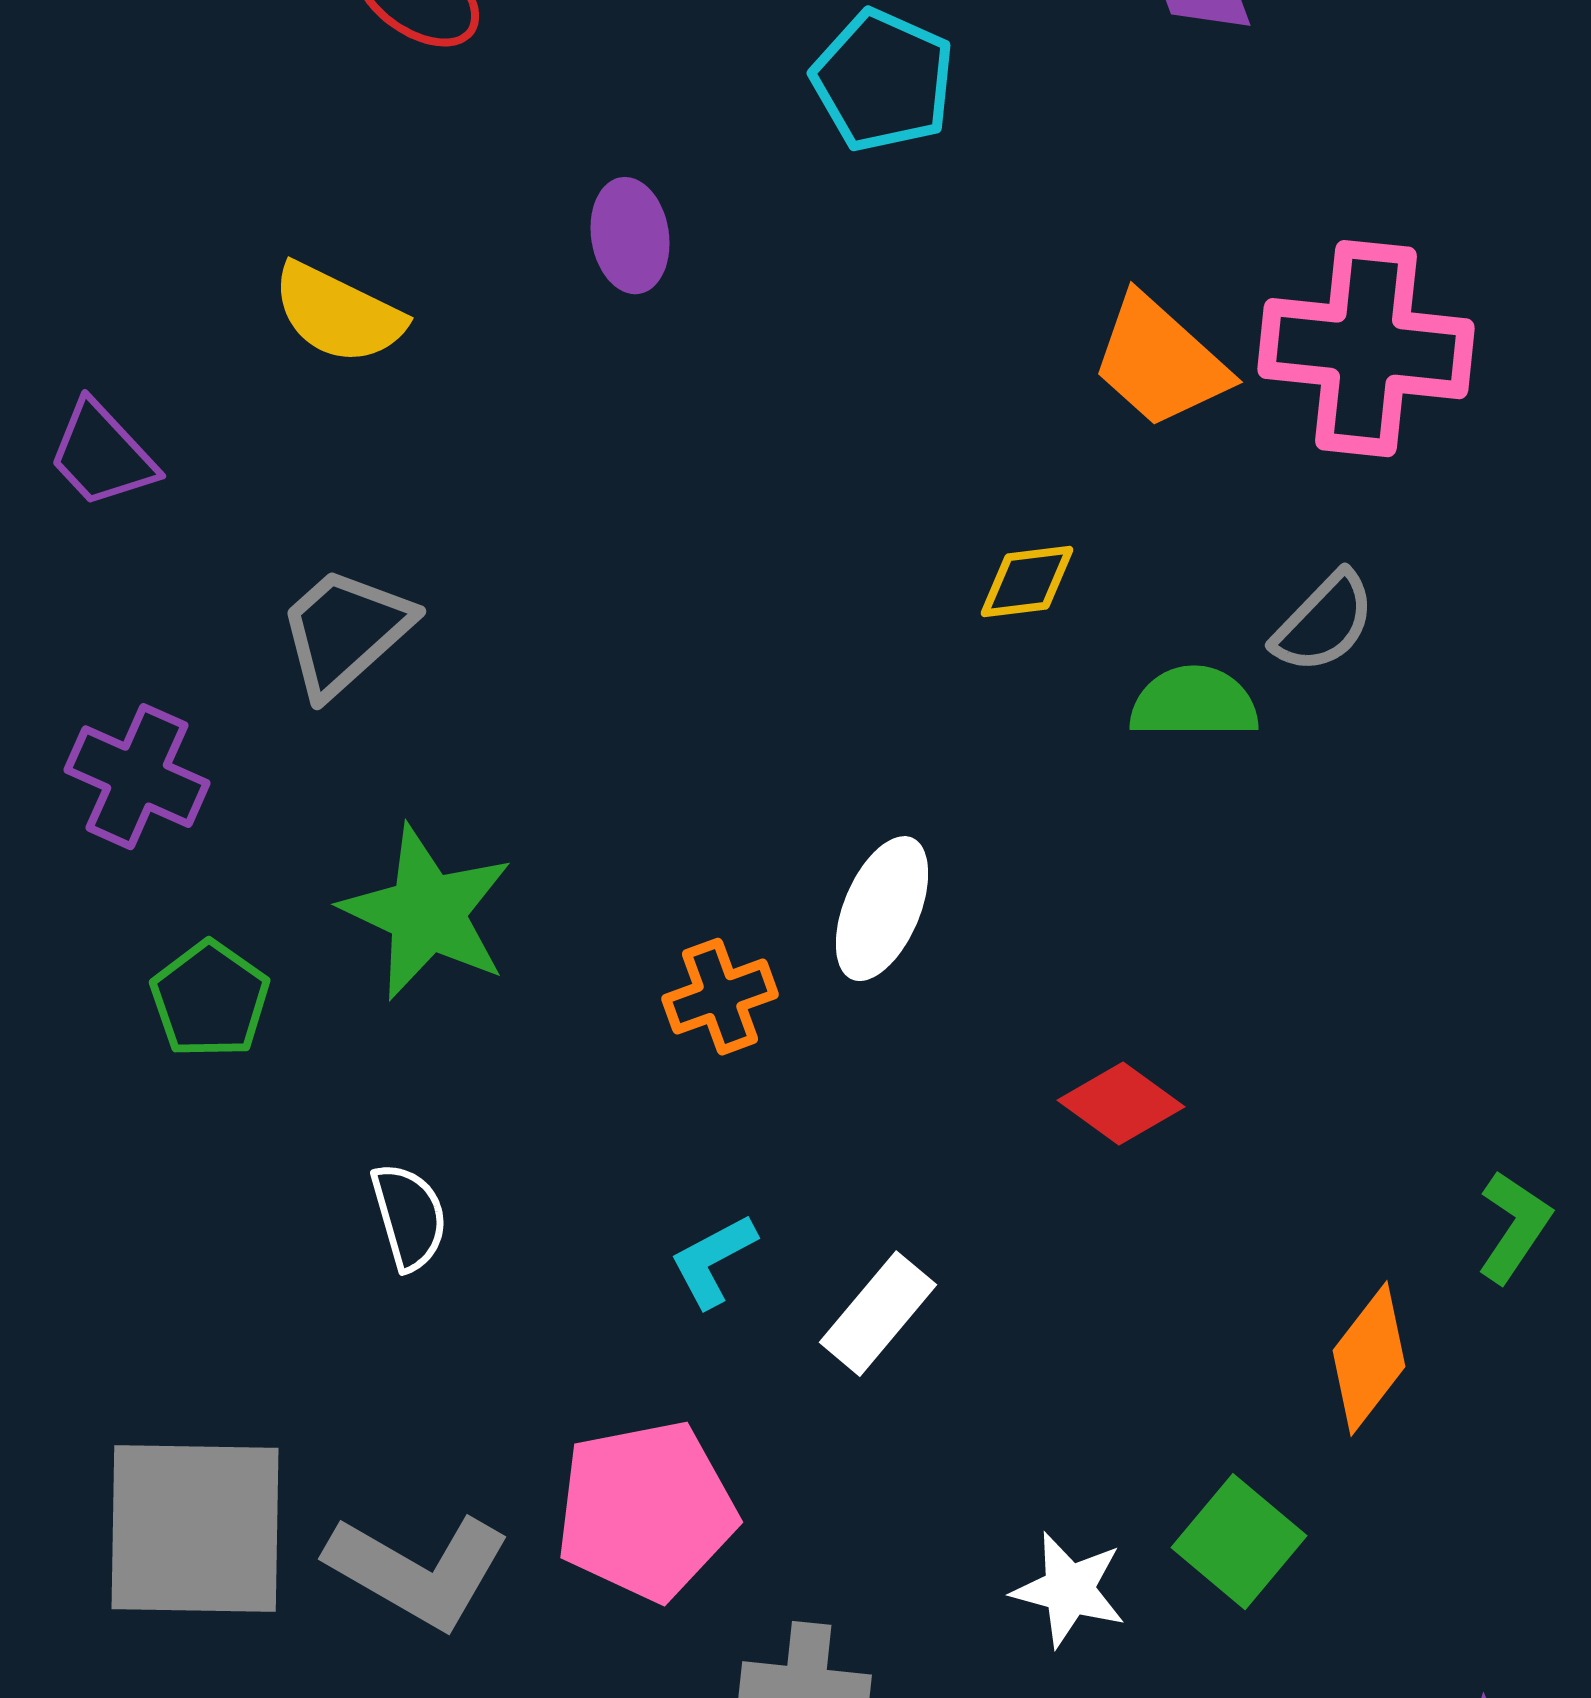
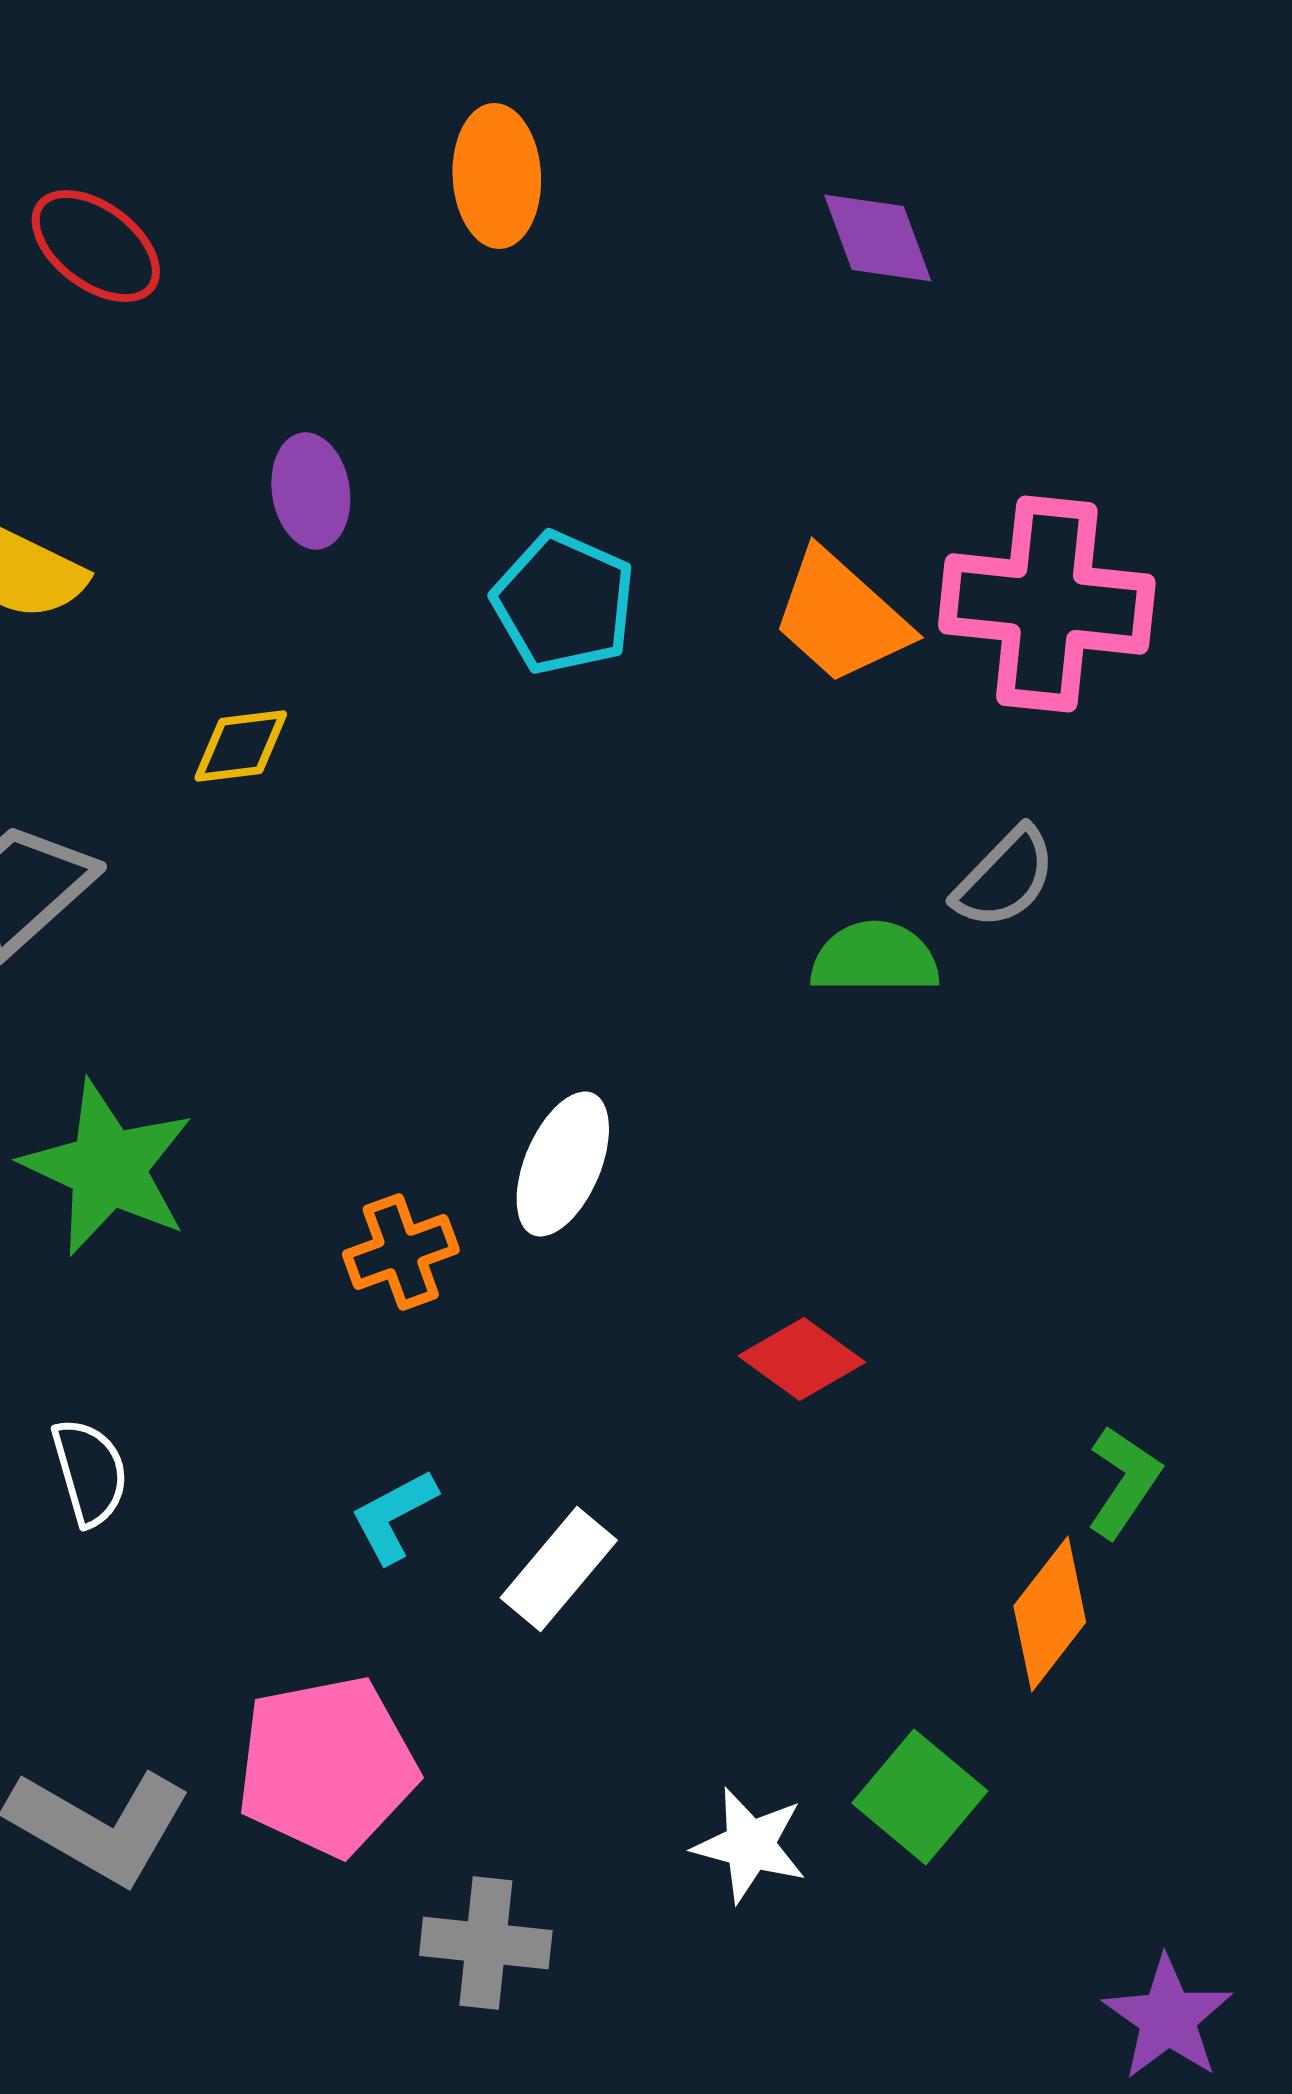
cyan pentagon: (883, 81) -> (564, 603), moved
yellow diamond: (1027, 582) -> (241, 746), moved
green L-shape: (1514, 1227) -> (1124, 1482), moved

